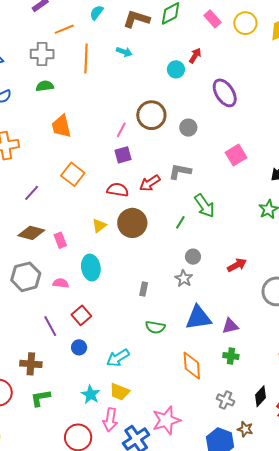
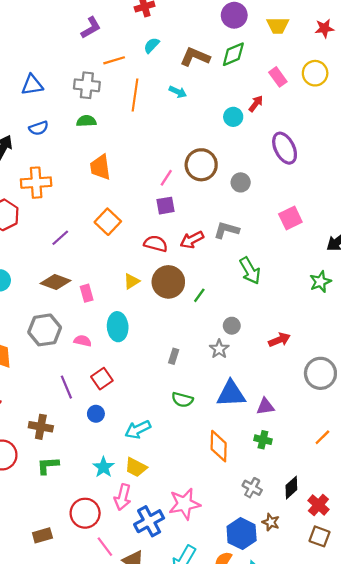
pink rectangle: (212, 19) -> (278, 77), moved
green line: (180, 222) -> (199, 295), moved

